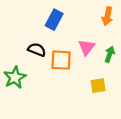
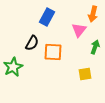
pink triangle: (87, 47) -> (79, 30), moved
black semicircle: (37, 50) -> (32, 43), turned 98

